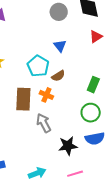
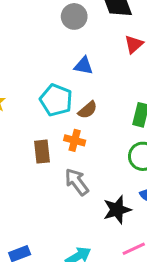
blue triangle: (60, 46) -> (84, 66), turned -32
brown rectangle: (23, 99) -> (42, 152), size x0.7

